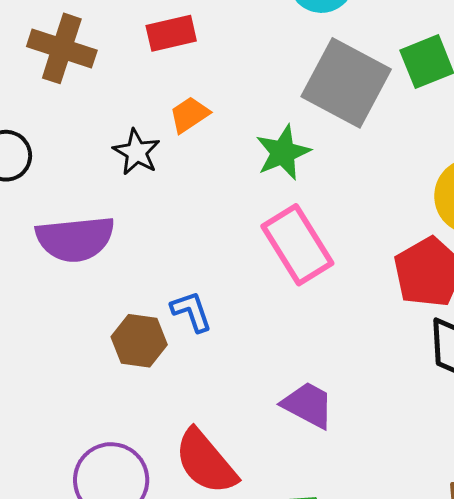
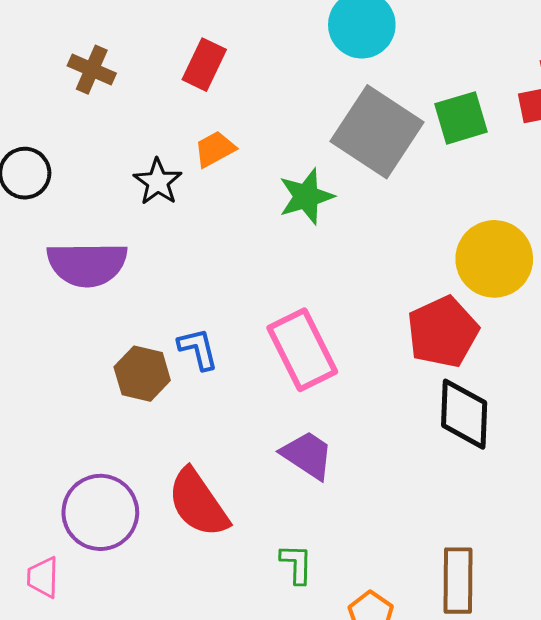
red rectangle: (171, 33) -> (204, 65), turned -57
brown cross: (62, 48) -> (92, 70), size x0.7
pink rectangle: (297, 245) -> (302, 350), moved

